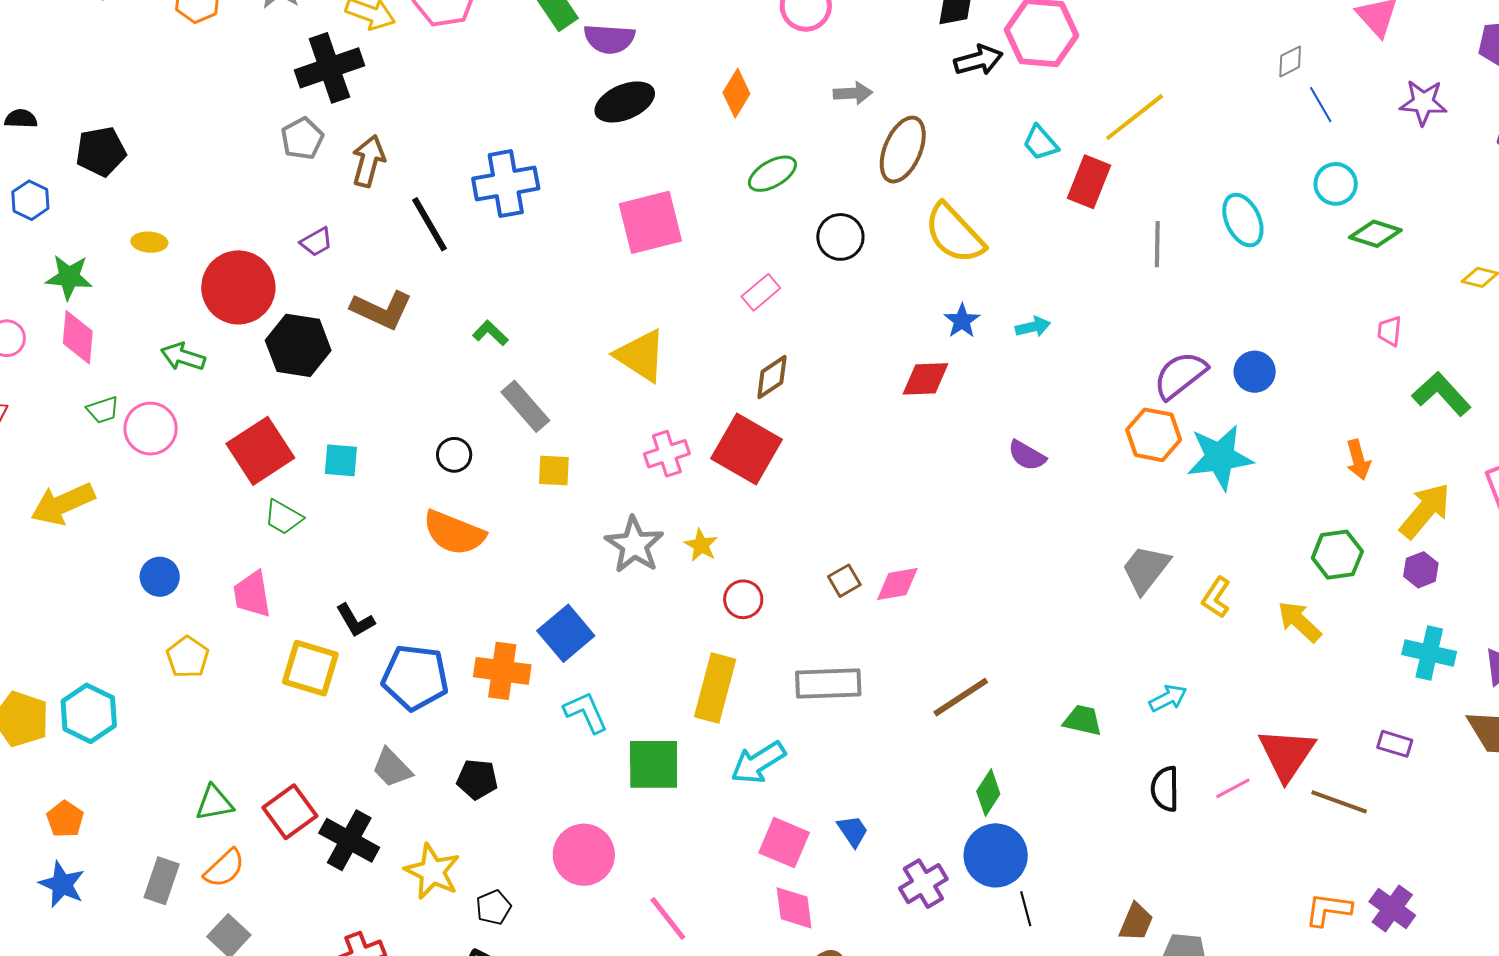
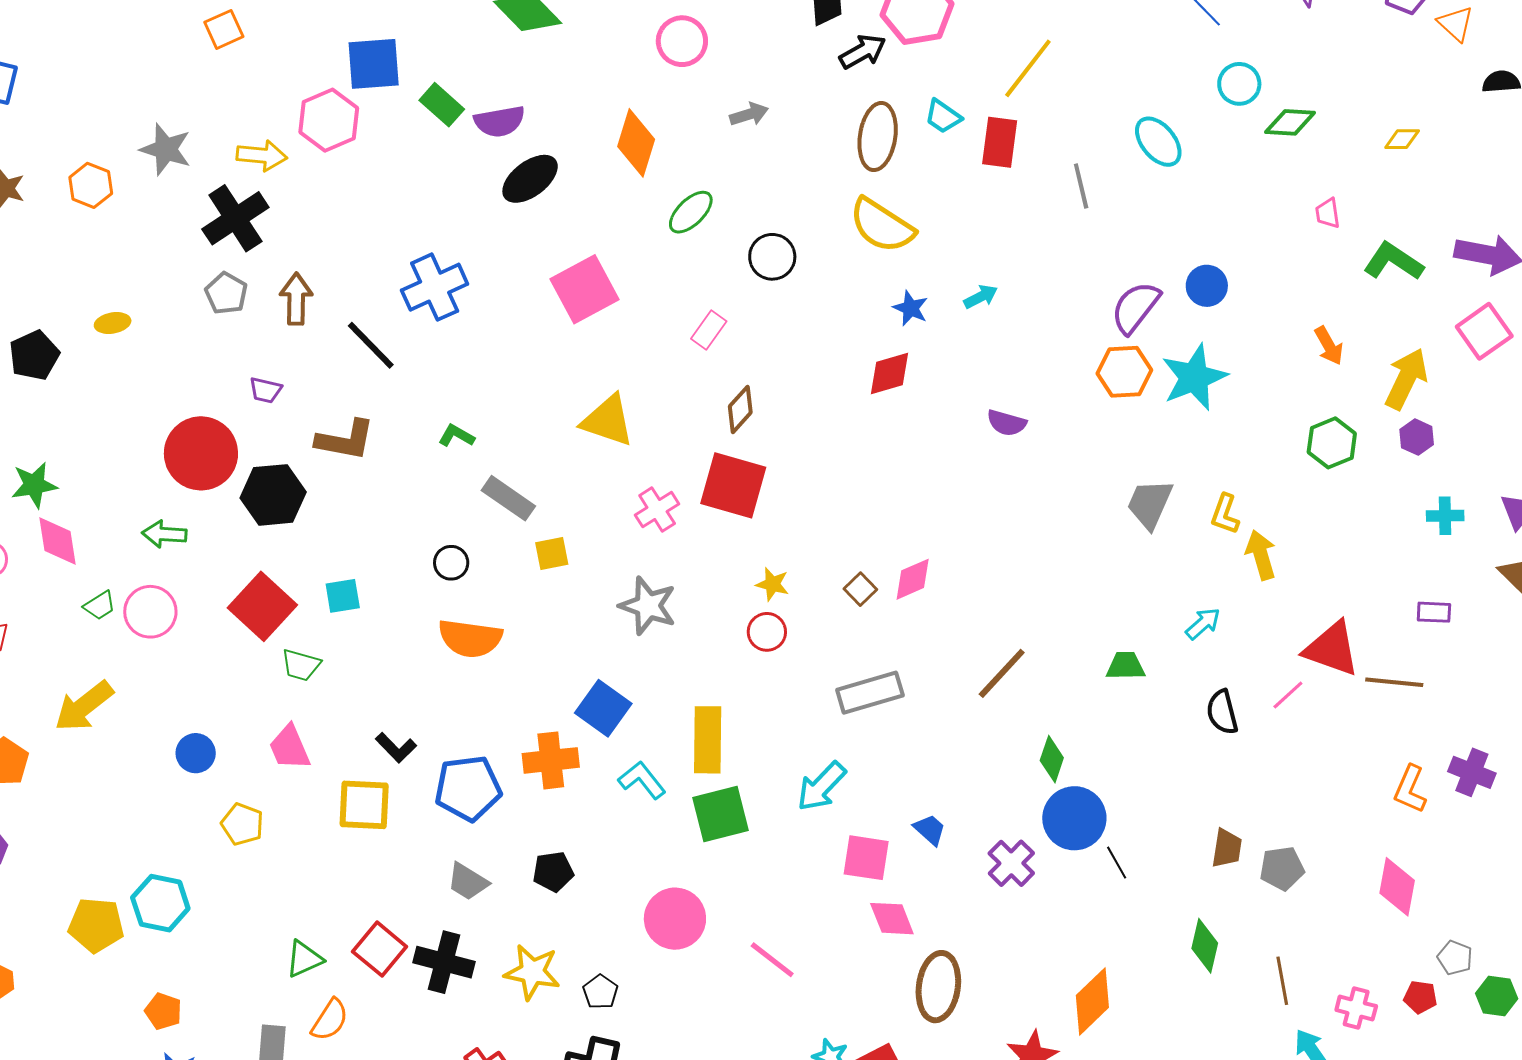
orange diamond: (736, 93) -> (636, 143), size x1.4
brown ellipse: (903, 150) -> (878, 137), moved
yellow ellipse: (149, 242) -> (113, 323), moved
purple trapezoid: (316, 242) -> (265, 390), turned 56
yellow star: (701, 545) -> (772, 584), moved
yellow arrow: (1299, 622) -> (1261, 555), moved, turned 45
cyan cross: (1429, 653) -> (1445, 516), size x0.7
yellow rectangle: (715, 688) -> (708, 740), moved
red triangle: (1287, 754) -> (1332, 649), turned -30
orange L-shape: (1328, 910) -> (1410, 789), turned -60

